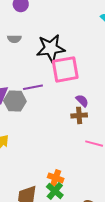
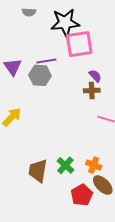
gray hexagon: (15, 101) -> (40, 75), moved
orange cross: (56, 178) -> (94, 165), moved

